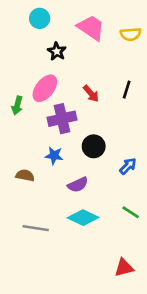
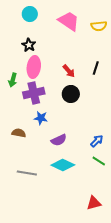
black star: (57, 51) -> (29, 45), moved
pink ellipse: (45, 88) -> (34, 67), turned -30
purple cross: (62, 119) -> (34, 93), moved
black circle: (94, 146) -> (71, 94), moved
blue arrow: (128, 166) -> (97, 141), moved

